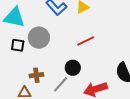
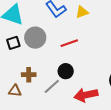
red line: (86, 41) -> (69, 43), moved
black square: (18, 45) -> (13, 43), turned -32

